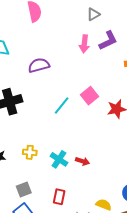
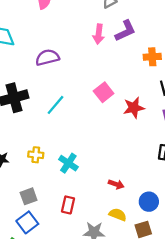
cyan line: (62, 106) -> (56, 105), moved
red arrow: (82, 161) -> (116, 184), moved

